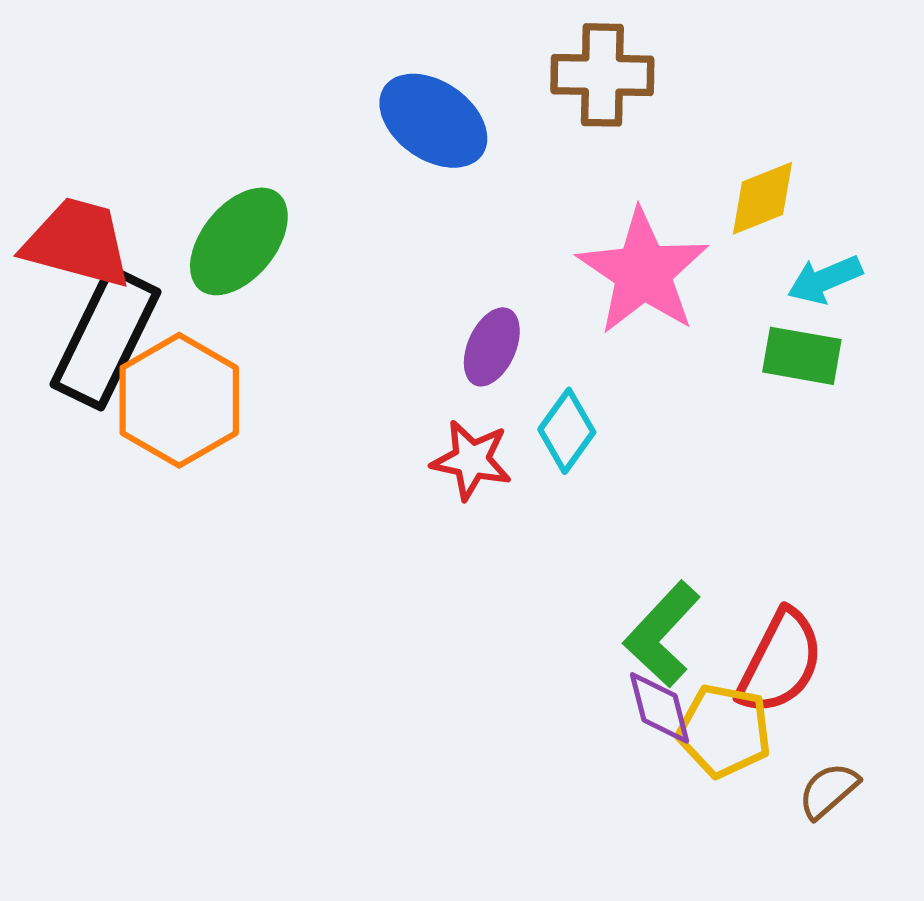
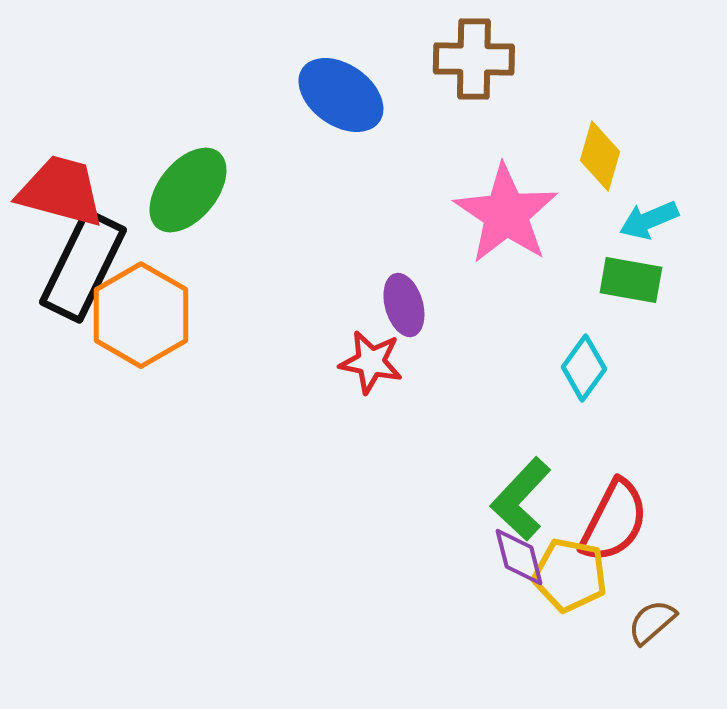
yellow diamond: (762, 198) -> (600, 156), turned -52
purple ellipse: (492, 347) -> (404, 305), moved, turned -40
cyan diamond: (567, 431) -> (584, 368), moved

